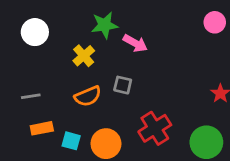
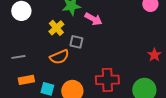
gray square: (123, 85) -> (76, 42), moved
red cross: (155, 128) -> (107, 80), turned 30

